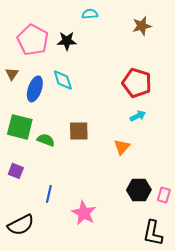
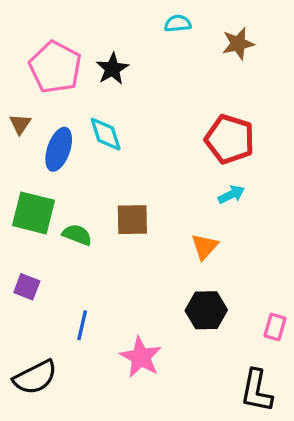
cyan semicircle: (90, 14) -> (178, 23), moved
black star: (67, 41) -> (112, 69), turned -30
black hexagon: (139, 190) -> (206, 310), moved

